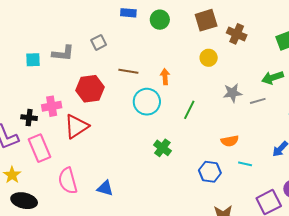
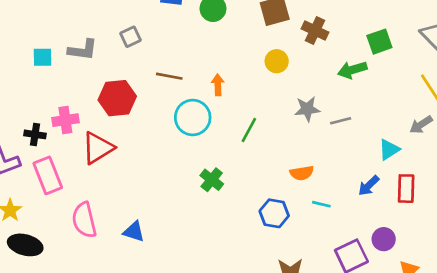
green arrow: (273, 78) -> (352, 70), moved

